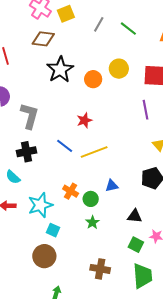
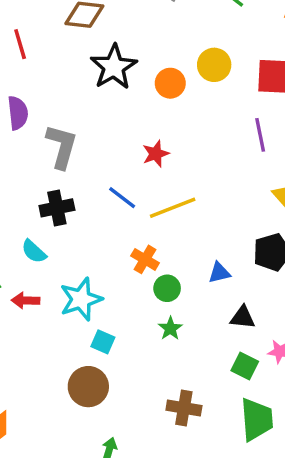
blue triangle: (112, 186) -> (219, 273), moved
orange cross: (71, 191) -> (145, 259), moved

